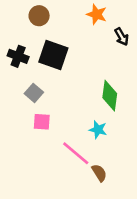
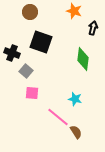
black arrow: (122, 37) -> (93, 28), turned -136
black cross: (18, 56) -> (12, 53), moved
green diamond: (110, 96) -> (83, 59), moved

